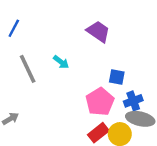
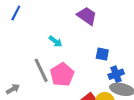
gray line: (28, 69) -> (41, 70), moved
pink pentagon: (100, 102) -> (62, 75), moved

